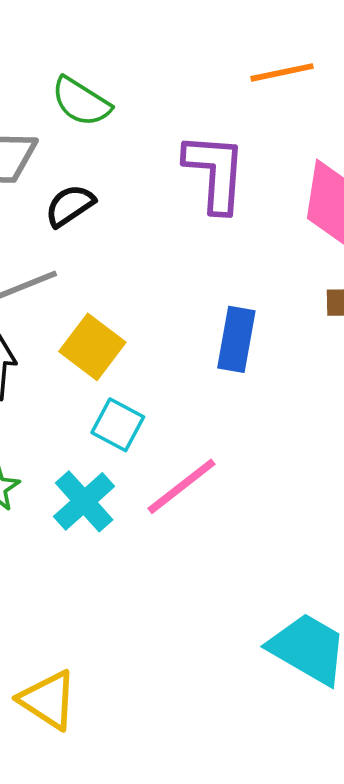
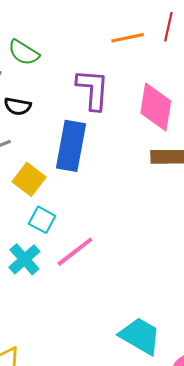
black semicircle: (70, 206) -> (18, 106), turned -136
blue rectangle: (236, 339) -> (71, 146), moved, size x1.5

